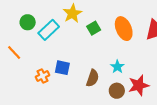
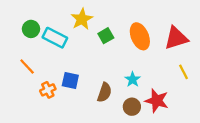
cyan rectangle: (49, 30) -> (55, 38), turned 70
orange line: (14, 52) -> (27, 66), moved
red star: (139, 85) -> (157, 101), turned 30

